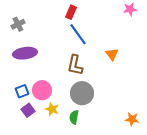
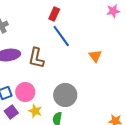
brown L-shape: (75, 65) -> (36, 58), moved

